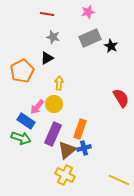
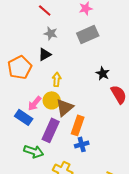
red line: (47, 14) -> (45, 10), turned 32
black star: (111, 46) -> (103, 73), moved
green arrow: (21, 138) -> (34, 151), moved
brown triangle: (67, 150) -> (65, 107), moved

